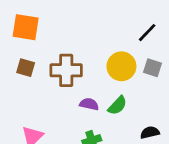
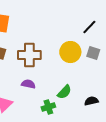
purple semicircle: (89, 104) -> (28, 84), moved
green semicircle: (117, 105) -> (64, 92), moved

